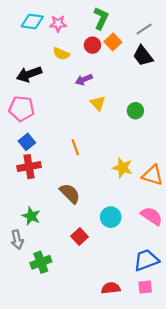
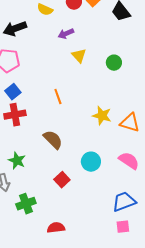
red semicircle: (111, 288) -> (56, 228), moved

